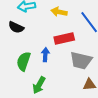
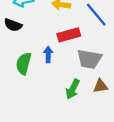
green arrow: (39, 85) -> (73, 89), moved

